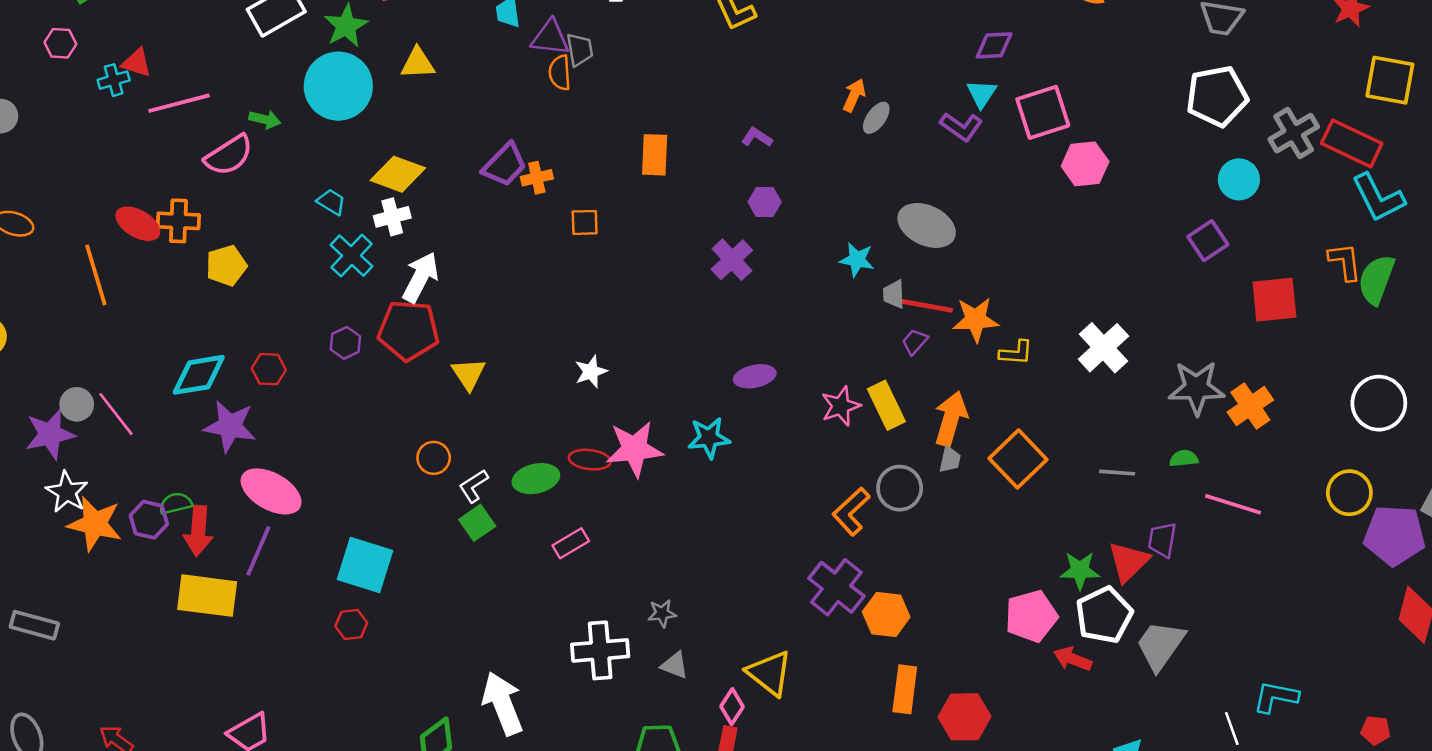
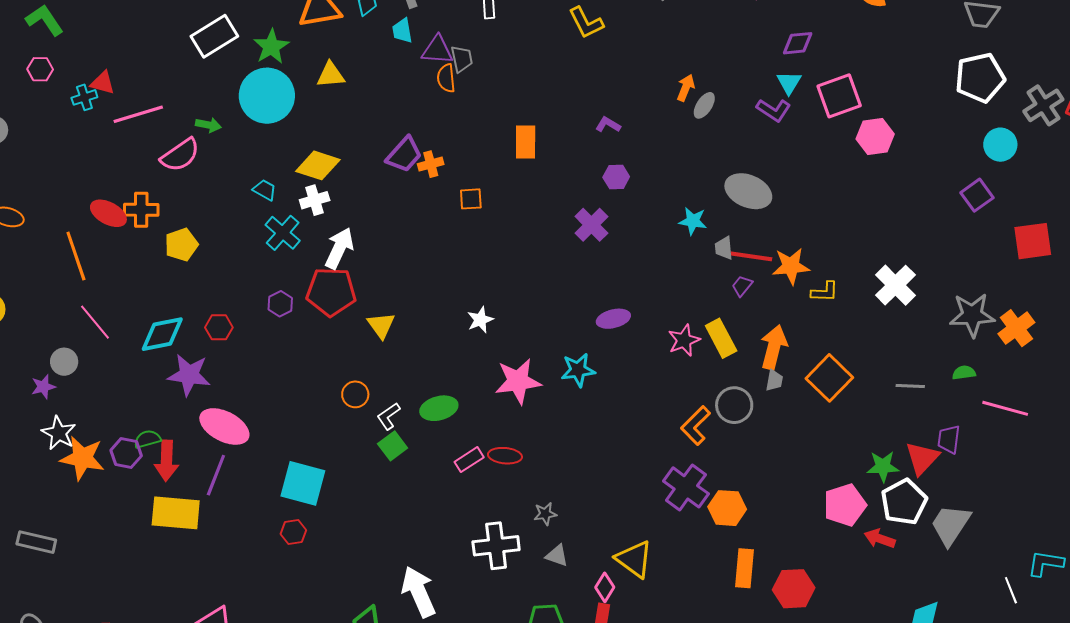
pink line: (116, 414) -> (95, 322), moved
purple star: (50, 434) -> (43, 387), size x0.6
red ellipse: (590, 460) -> (505, 456), moved

